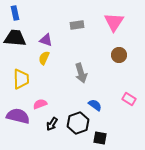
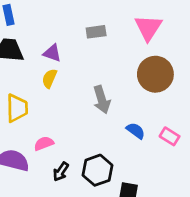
brown circle: (119, 55) -> (155, 74), size x1.6
blue semicircle: (95, 105) -> (136, 131), moved

